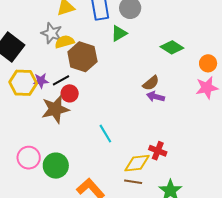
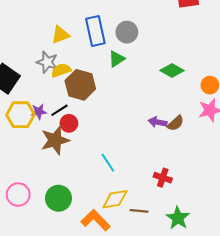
brown semicircle: (151, 83) -> (176, 123), moved
pink circle: (29, 158) -> (18, 195), moved
yellow diamond: (137, 163) -> (115, 199), moved

